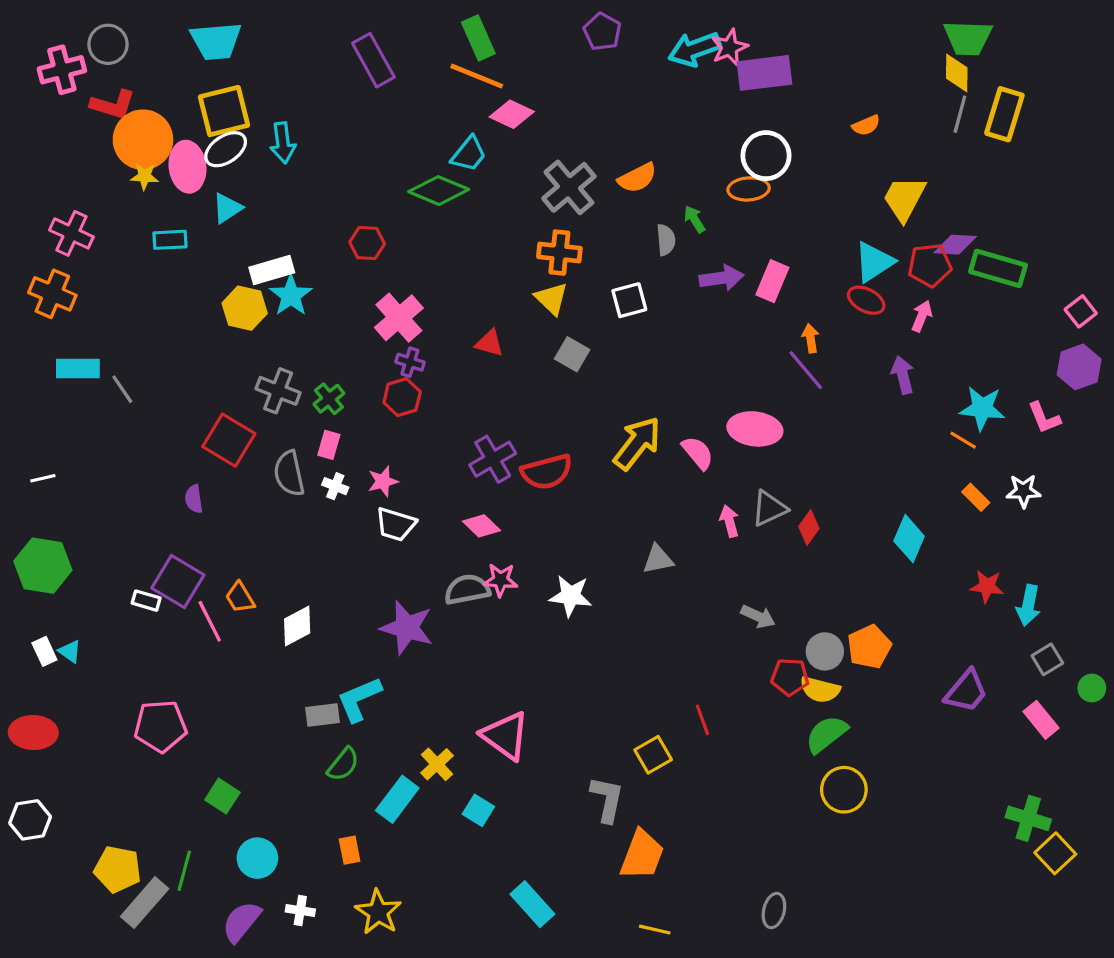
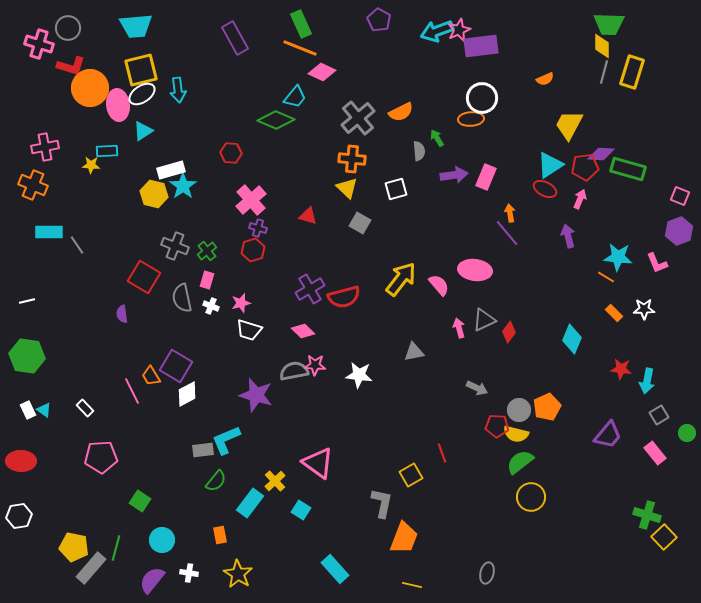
pink cross: (62, 70) -> (39, 44), turned 32
yellow star: (145, 176) -> (91, 165), moved
pink cross: (71, 233) -> (45, 147), turned -36
pink square: (1081, 311) -> (680, 196), turned -30
purple square: (178, 582) -> (176, 366), moved
white rectangle: (146, 601) -> (85, 408), moved, turned 30

